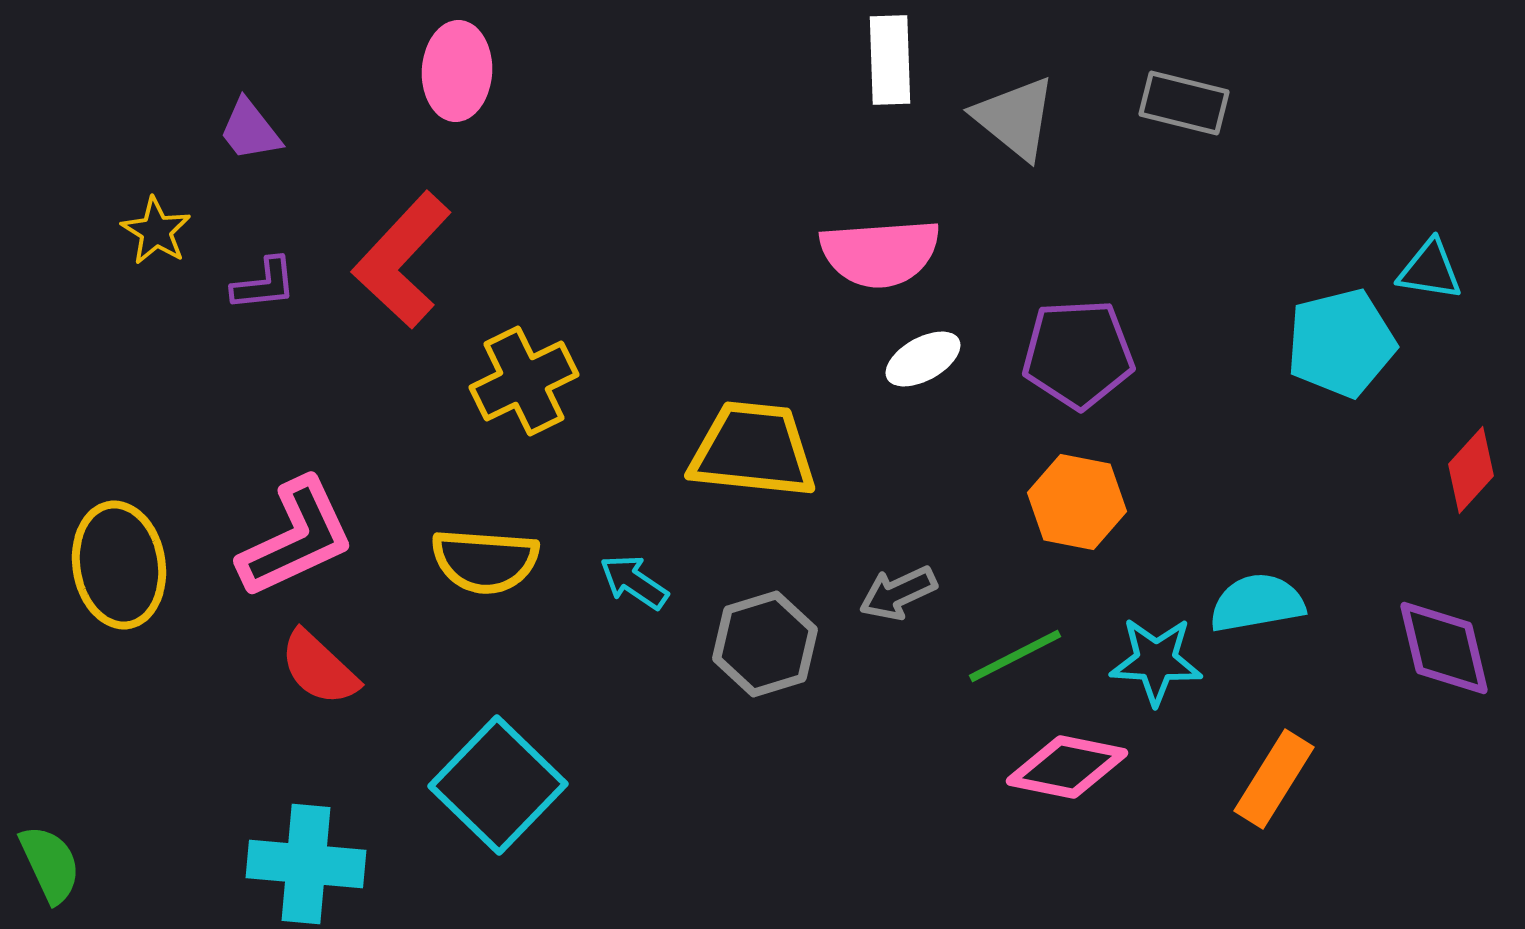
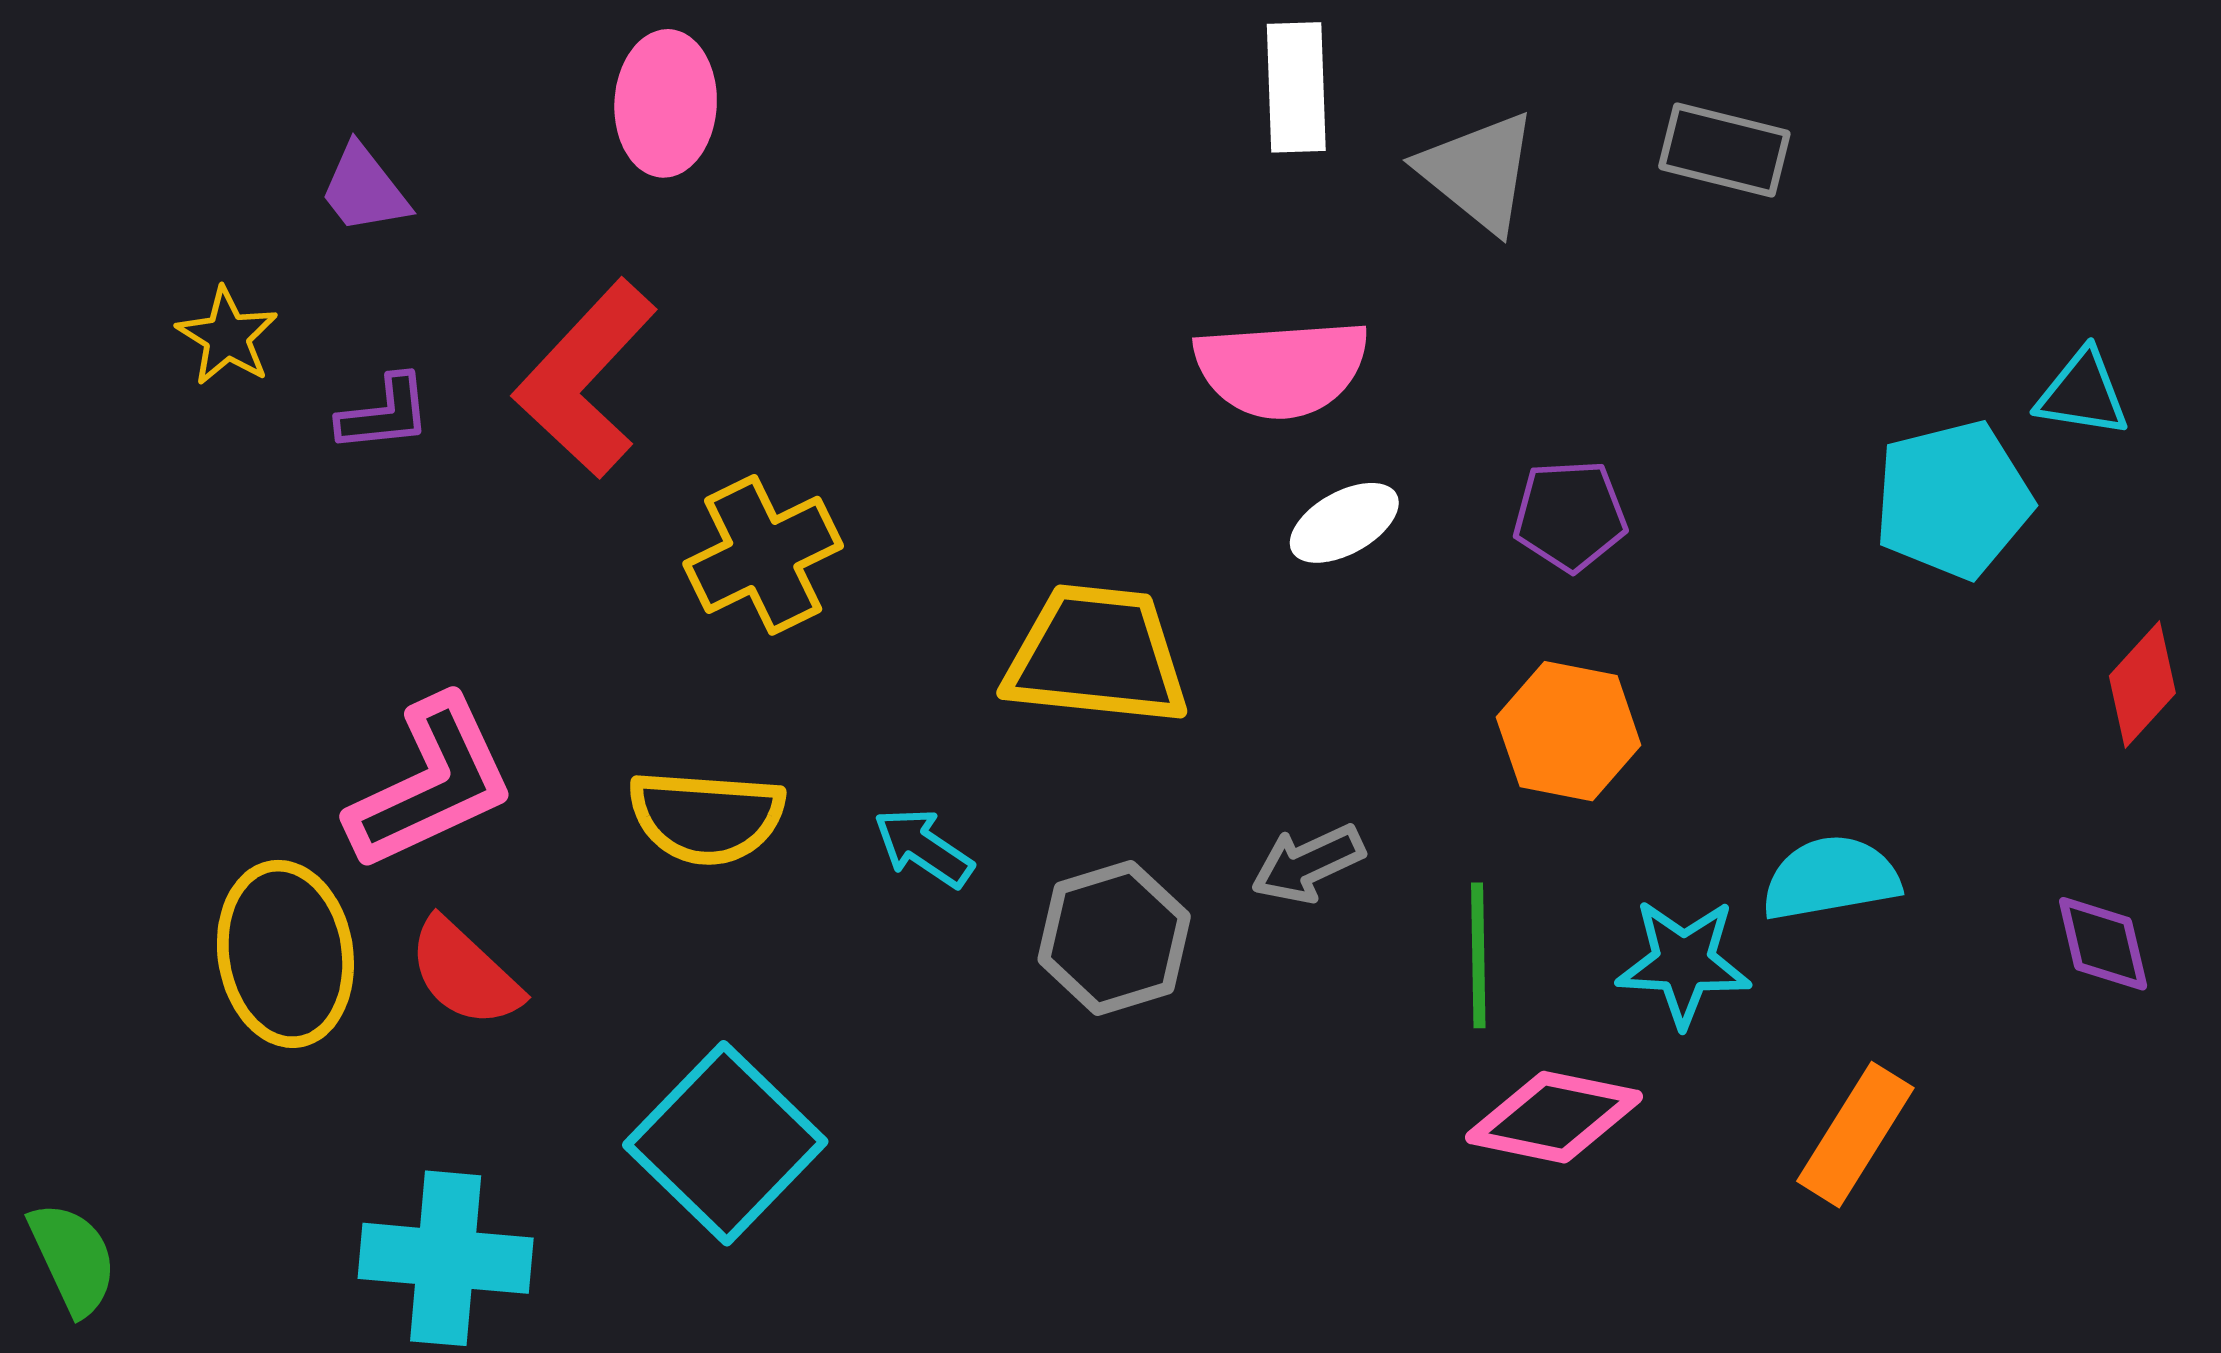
purple pentagon: (1078, 354) -> (1570, 516), size x0.7
yellow ellipse: (119, 565) -> (285, 954), moved
purple diamond: (1444, 648) -> (2103, 944), size x0.7
green line: (1015, 656) -> (1478, 955), turned -64

